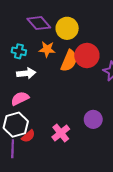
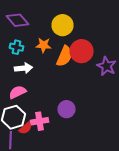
purple diamond: (39, 23) -> (18, 20), moved
purple circle: (93, 119) -> (66, 109), moved
pink cross: (61, 133) -> (40, 121), moved, turned 30

